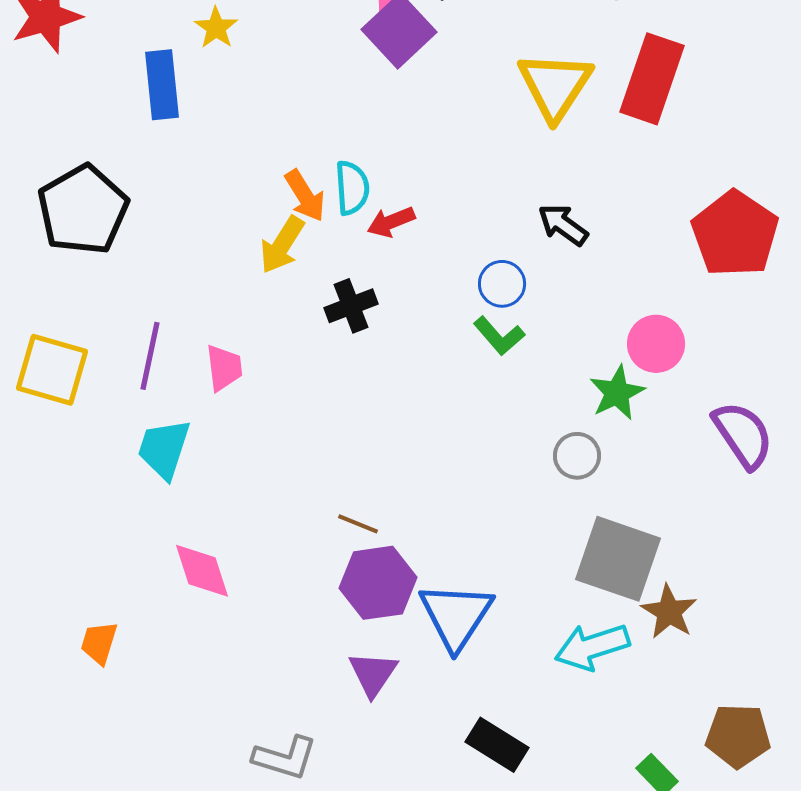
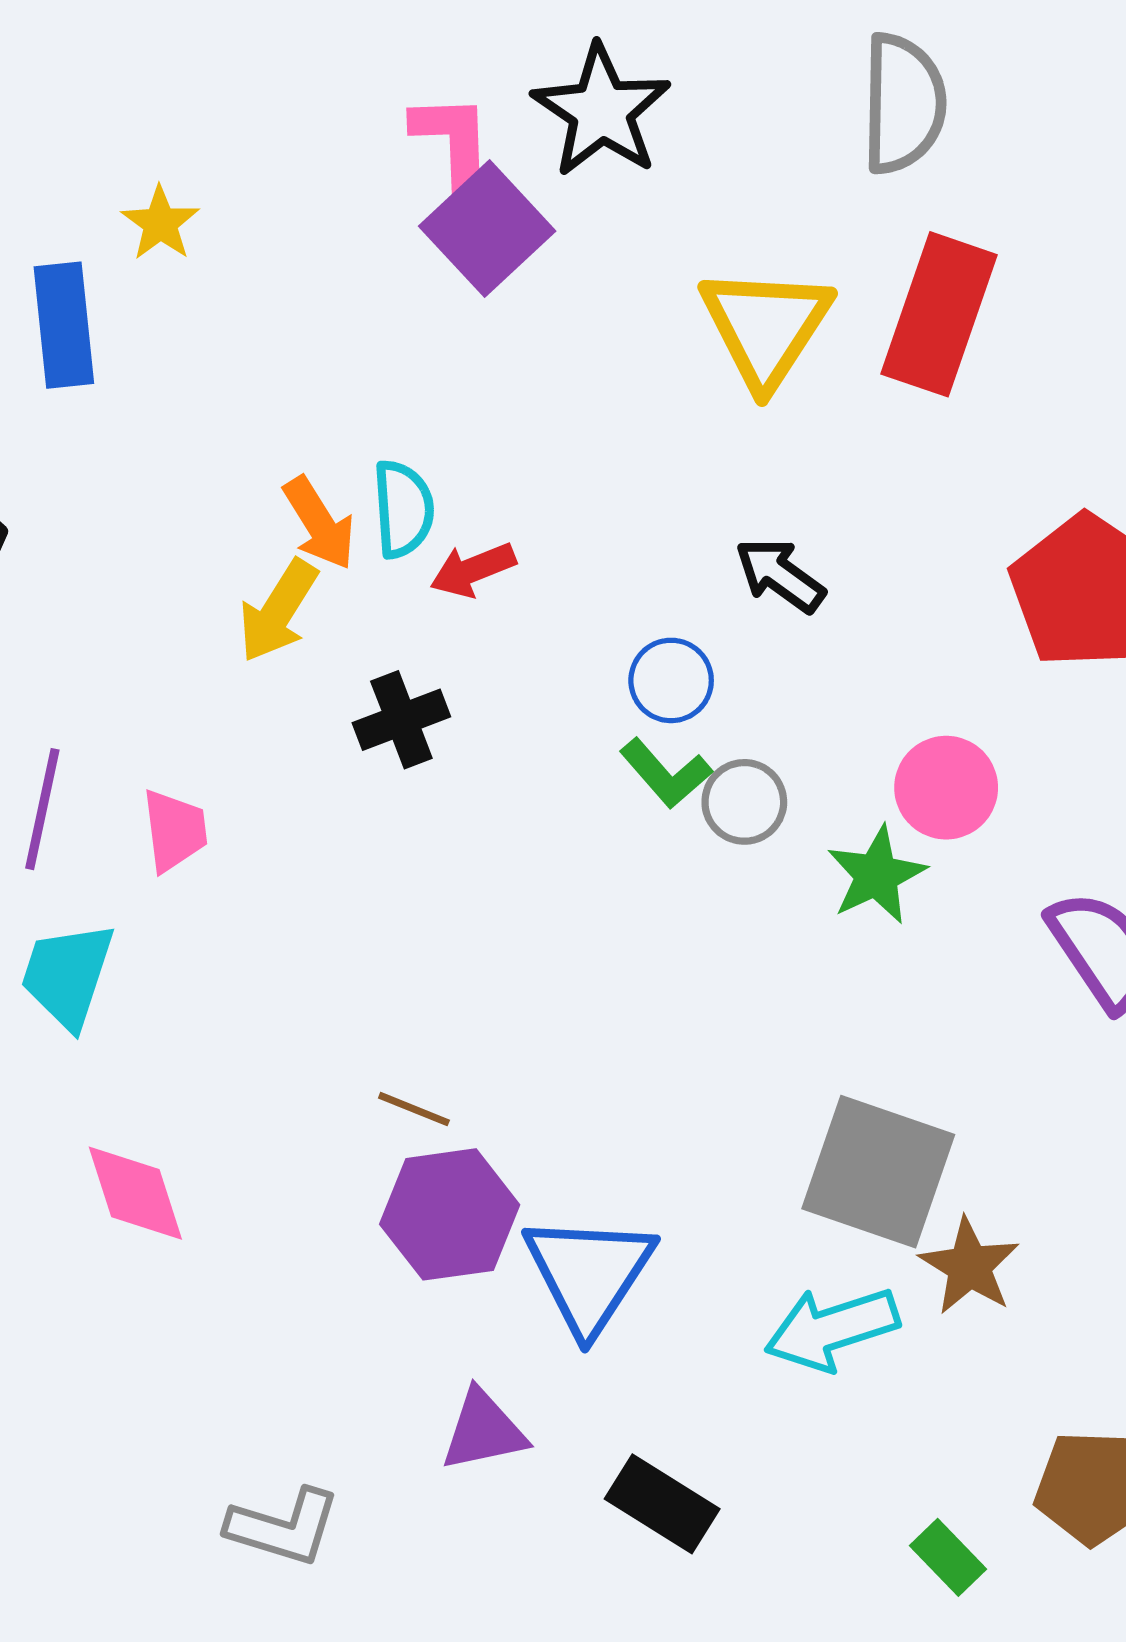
gray circle: (577, 456) -> (744, 802), moved
purple triangle: (373, 674) -> (484, 1431), moved, turned 44

